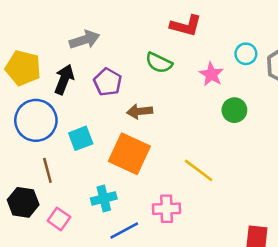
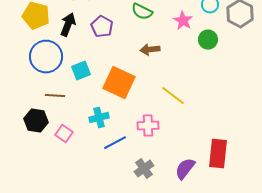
green circle: (234, 110) -> (208, 40), moved
brown arrow: (140, 111) -> (150, 50), moved
brown line: (47, 170) -> (55, 96), turned -72

